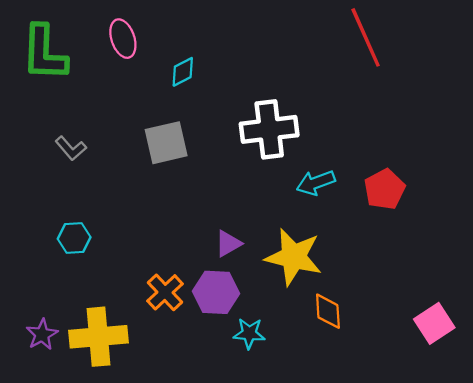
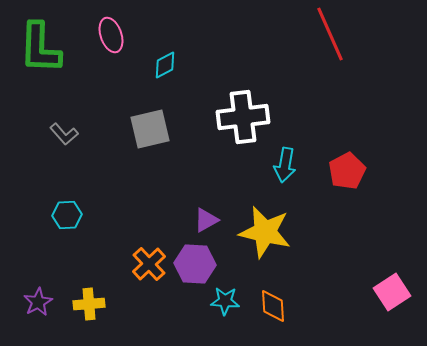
cyan arrow: (316, 183) -> (285, 165), turned -60
orange diamond: (328, 311) -> (273, 306), moved
yellow cross: (99, 337) -> (89, 304), size x0.6

